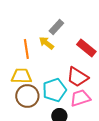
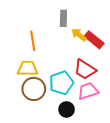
gray rectangle: (56, 27) -> (63, 18), turned -42
yellow arrow: (46, 43) -> (79, 35), moved

